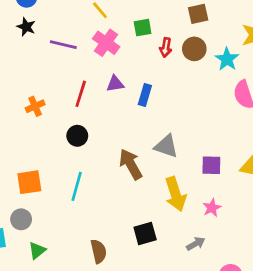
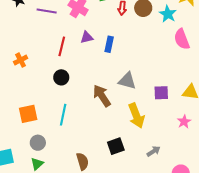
orange cross: (35, 106) -> (21, 60), moved
pink star: (212, 208) -> (184, 122), moved
gray circle: (21, 219) -> (38, 143), moved

